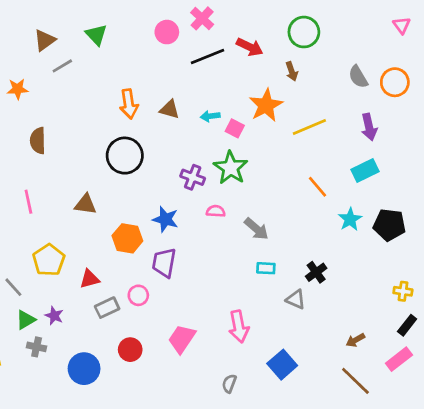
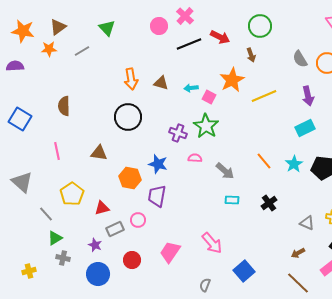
brown triangle: (45, 40) -> (58, 27), moved
orange star: (18, 89) -> (49, 49), moved
orange line: (317, 187) -> (264, 161), moved
gray triangle: (296, 299) -> (307, 223), moved
purple star: (54, 316) -> (95, 245), moved
pink arrow: (239, 327) -> (212, 243), turned -30

